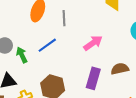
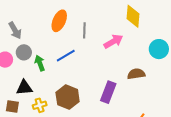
pink arrow: (93, 43) -> (113, 41), moved
brown semicircle: (120, 69) -> (136, 74), moved

